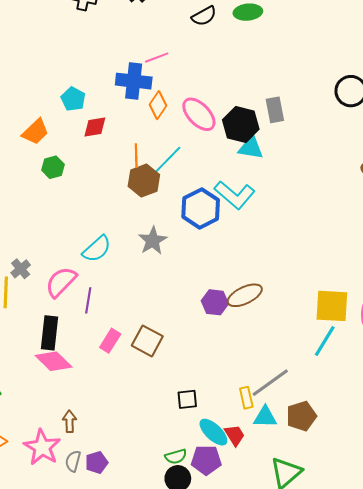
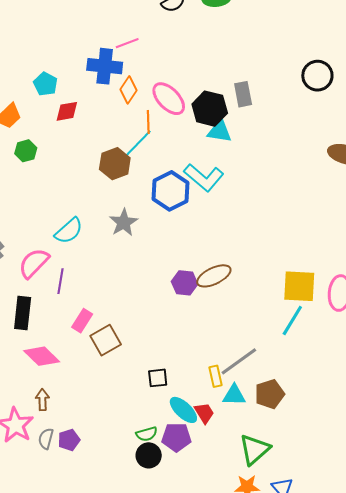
orange line: (136, 156) -> (148, 122), moved
brown square: (147, 341) -> (106, 340), moved, turned 32
pink diamond: (54, 361) -> (42, 356), moved

